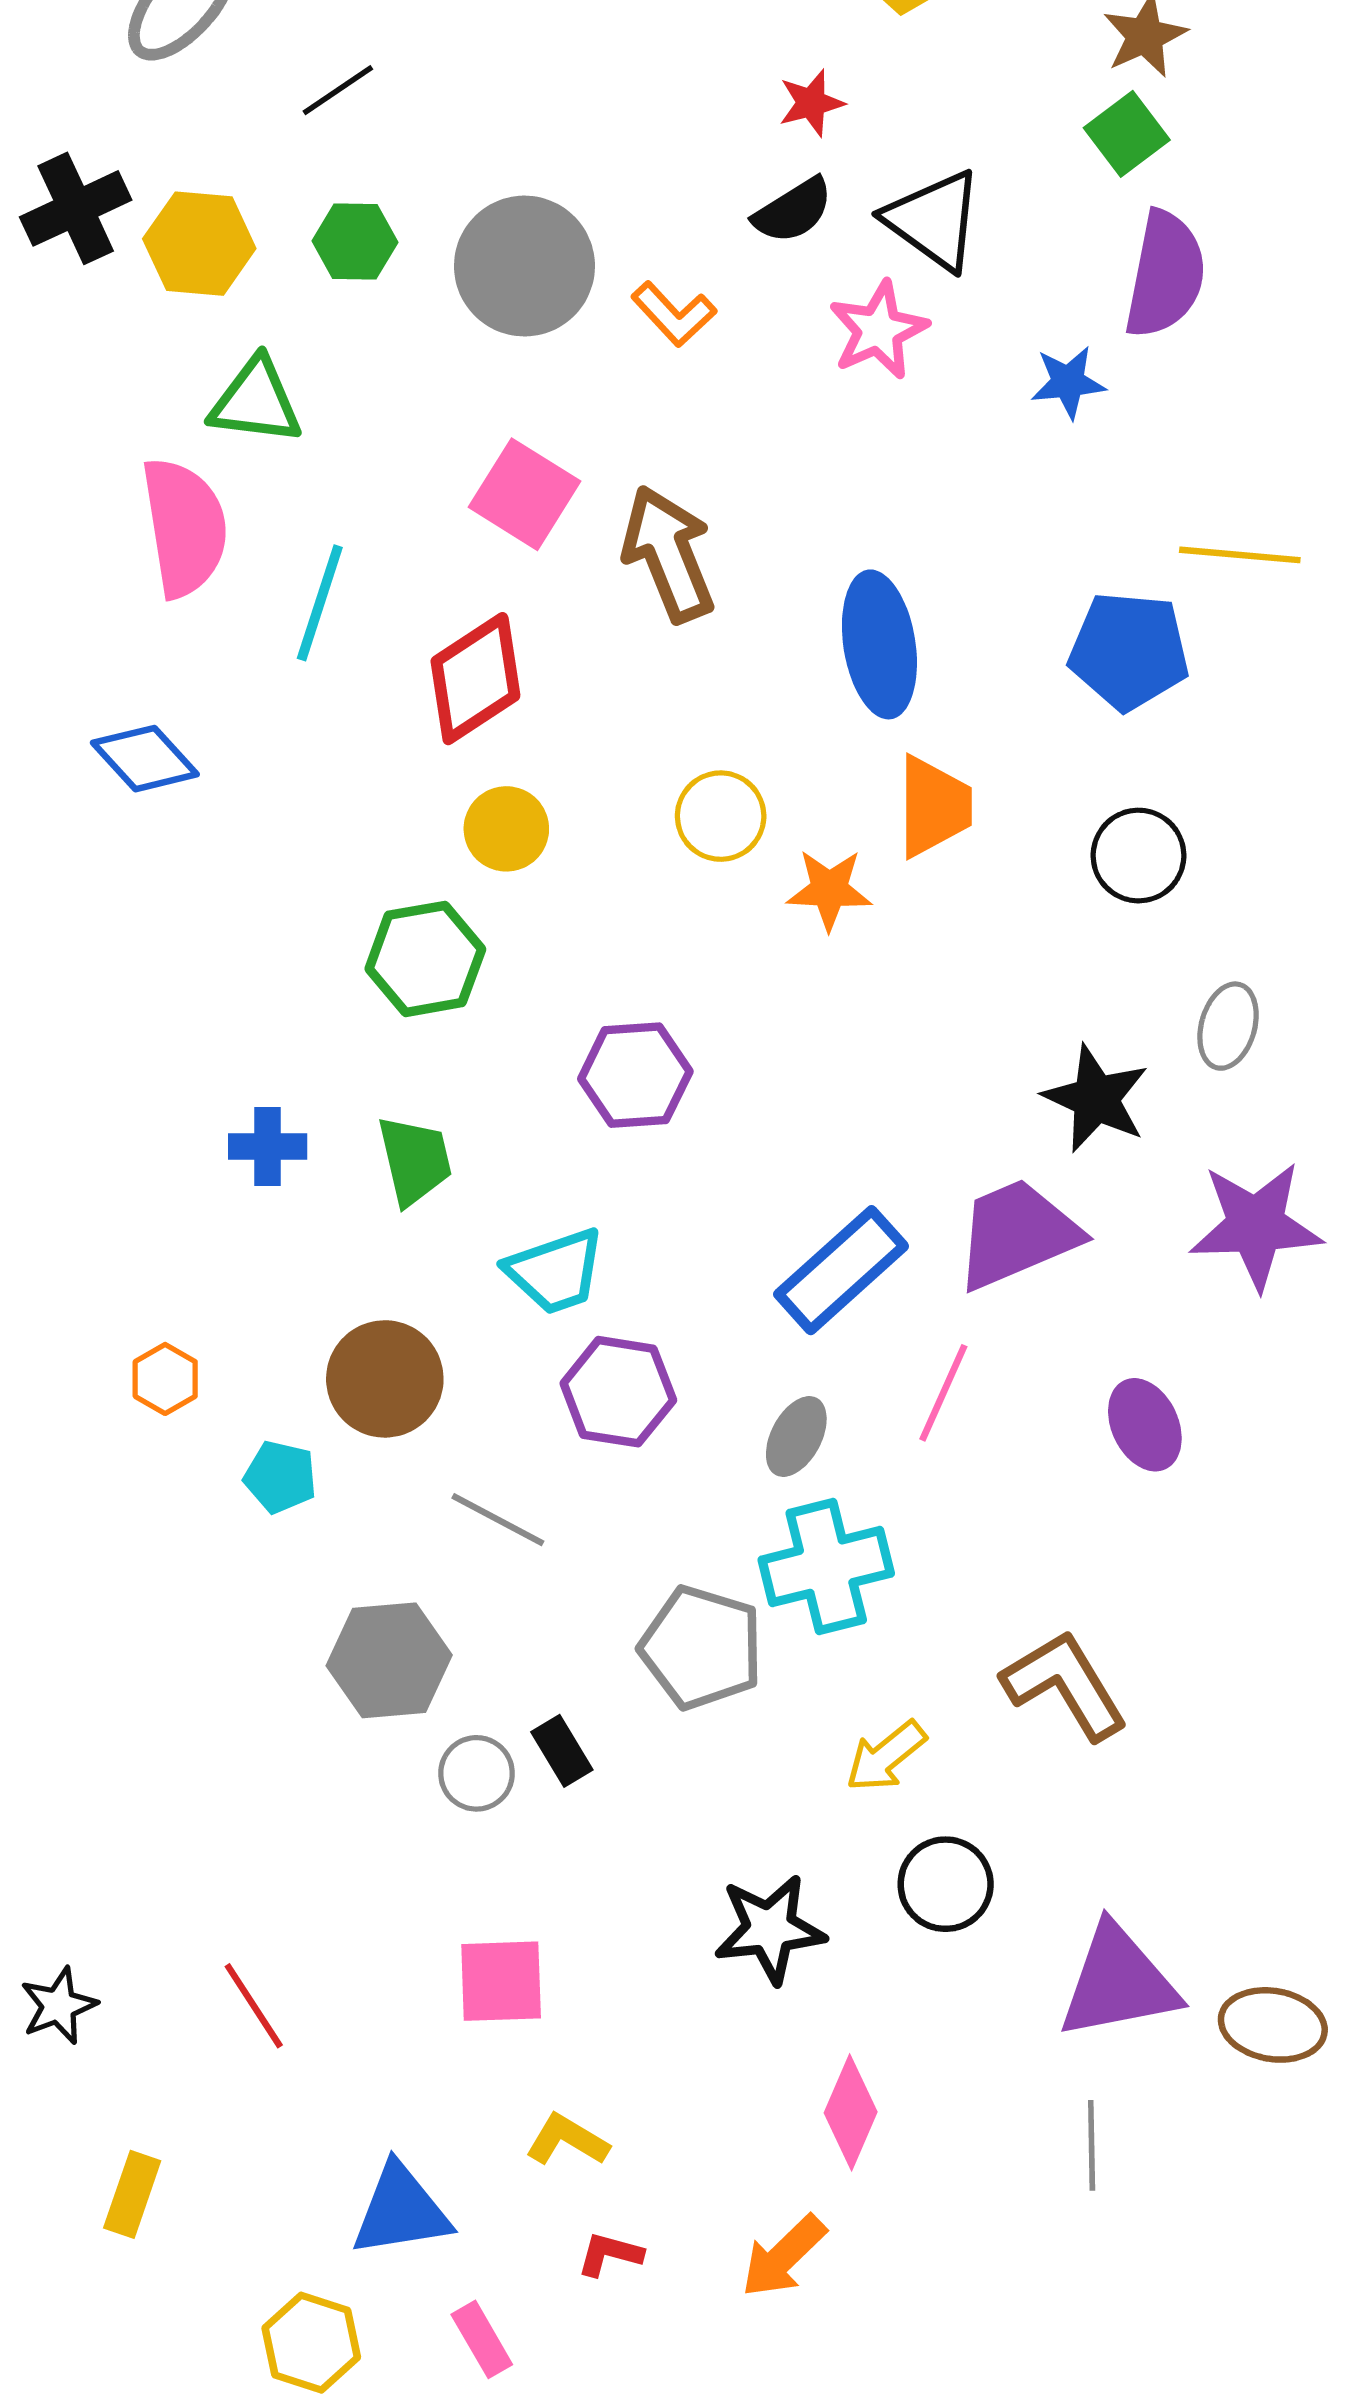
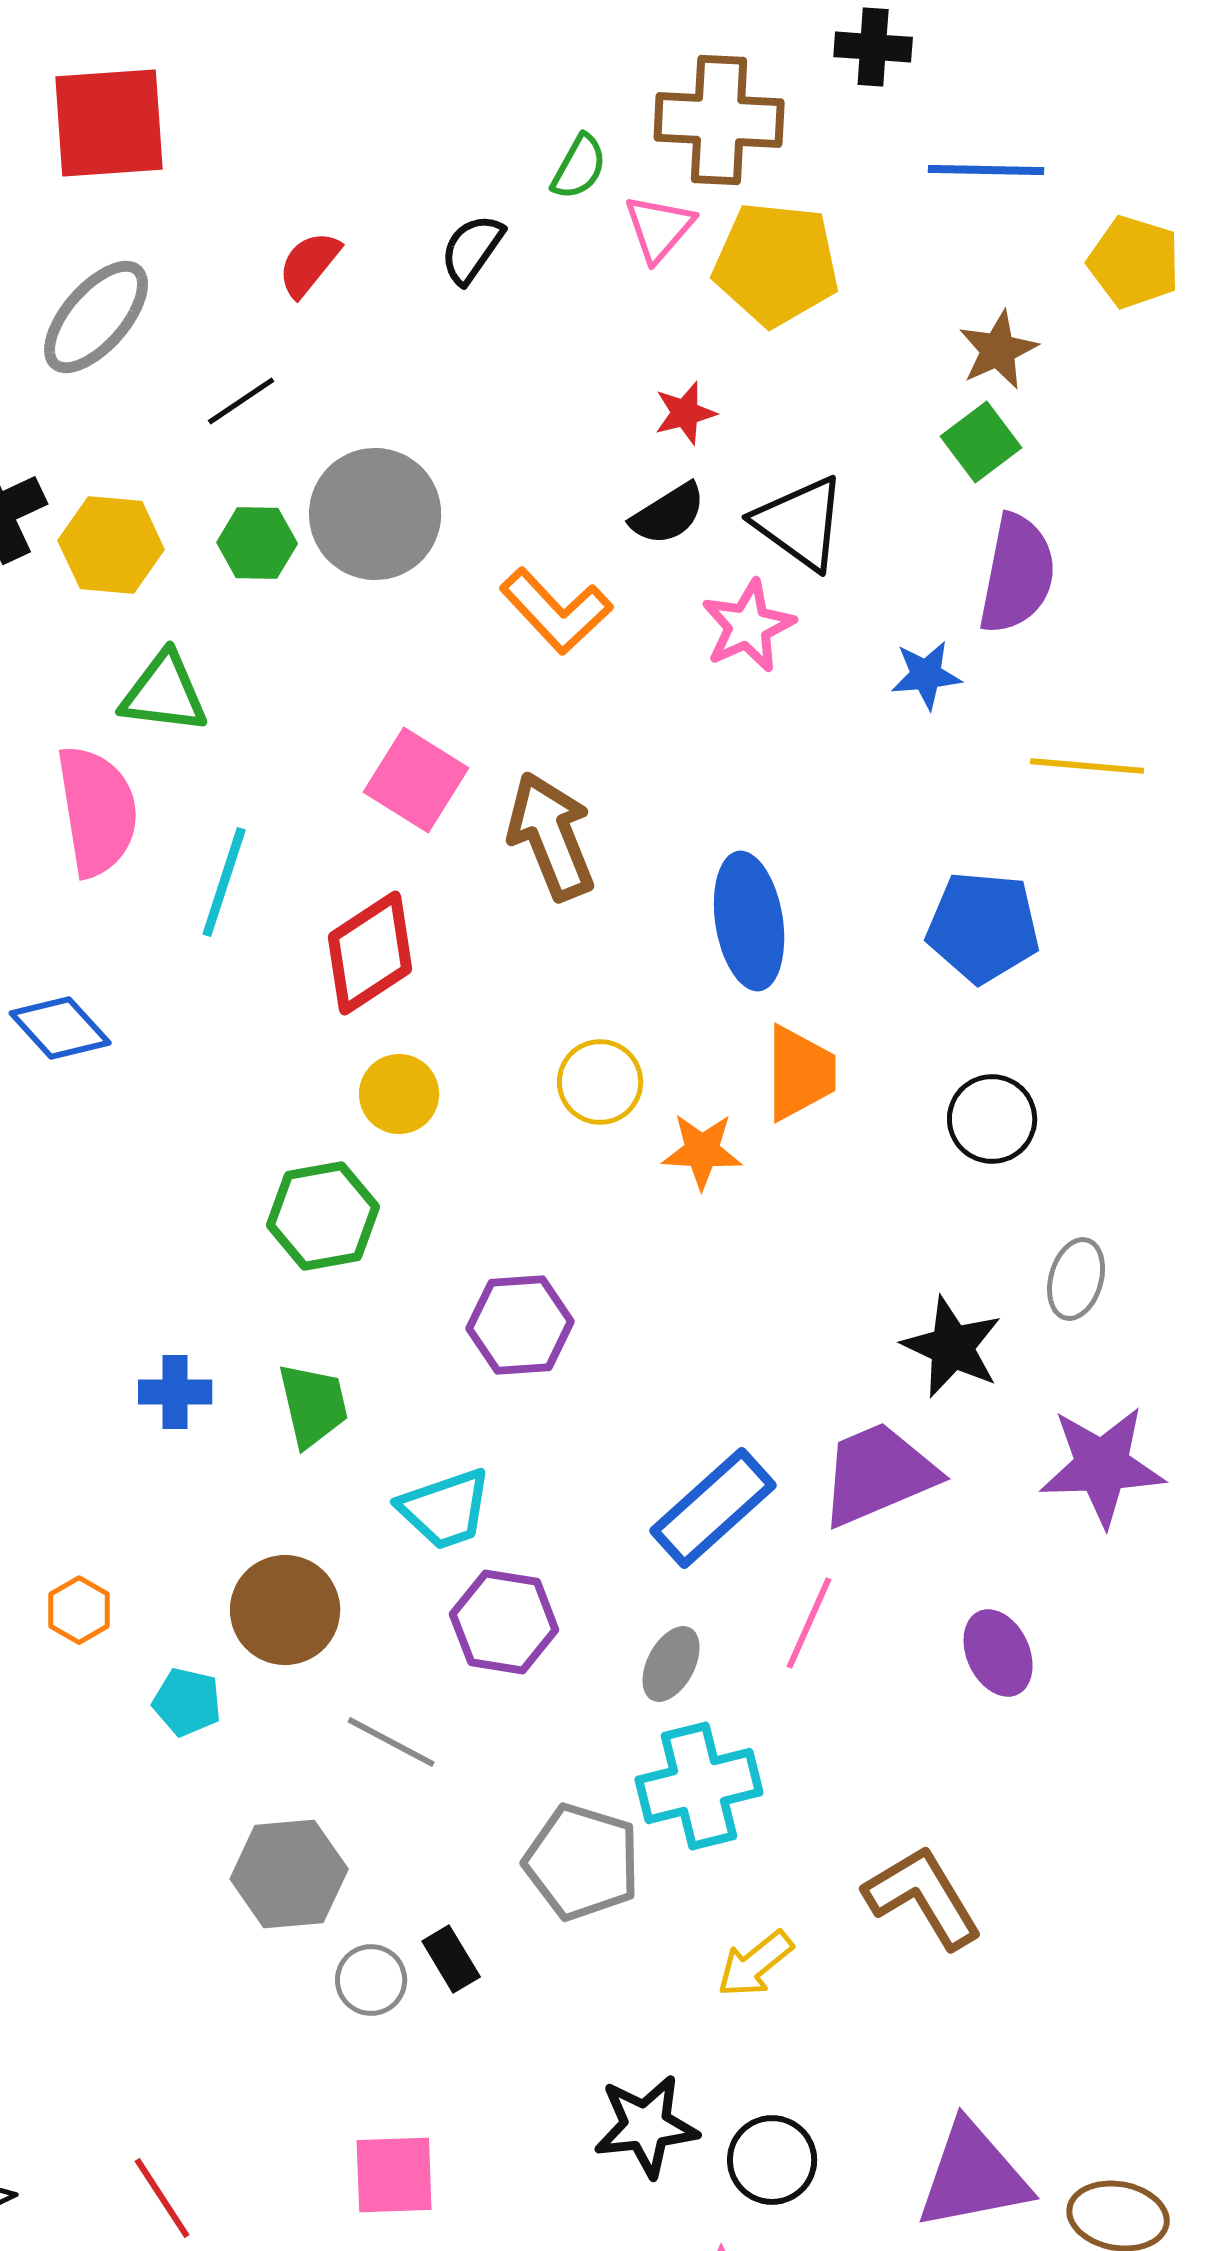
gray circle: (524, 266) -> (375, 514), moved
orange L-shape: (674, 314) -> (556, 611), size x1.4
yellow line: (1240, 555) -> (1087, 766), moved
black circle: (946, 1884) -> (772, 2160), moved

